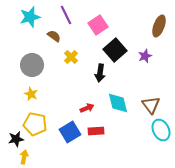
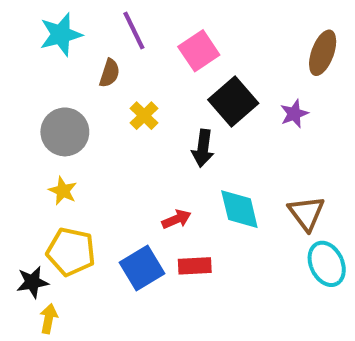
brown semicircle: (54, 36) -> (110, 73), turned 72

